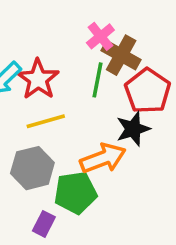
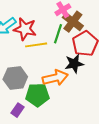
red star: (38, 79) -> (25, 29), turned -30
yellow line: (46, 121) -> (36, 45), moved

